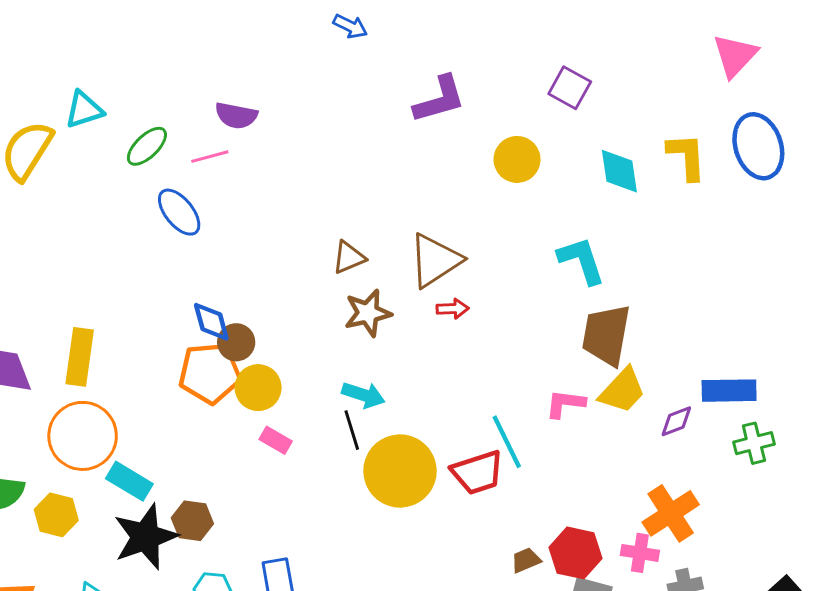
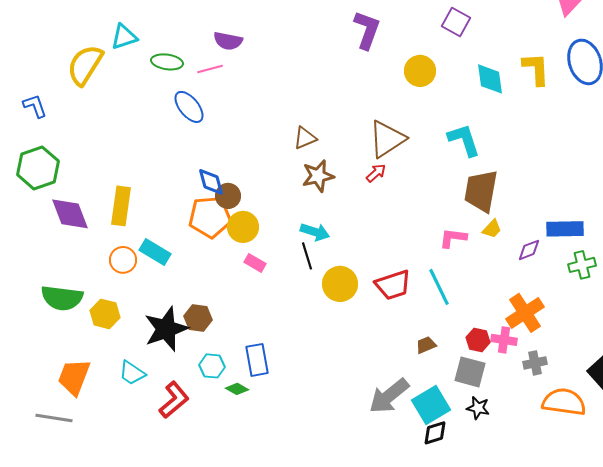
purple L-shape: (439, 99) -> (367, 30), turned -54
green ellipse: (147, 146) -> (167, 62), turned 52
brown triangle: (435, 260) -> (387, 139), moved
red arrow: (453, 309) -> (376, 173), turned -40
yellow trapezoid: (622, 391) -> (492, 229), size x0.6
orange circle: (83, 436) -> (123, 260), size x0.6
cyan line: (507, 442) -> (439, 287), moved
yellow circle: (400, 471) -> (340, 284), size x0.7
cyan rectangle: (129, 481) -> (155, 252), moved
red hexagon: (576, 553) -> (478, 340), moved, size x0.7

